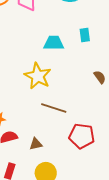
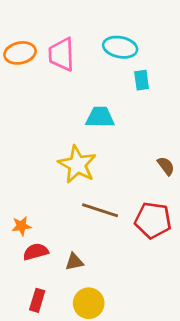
cyan rectangle: (85, 35) -> (142, 80), moved
red pentagon: (82, 136) -> (153, 220), moved

